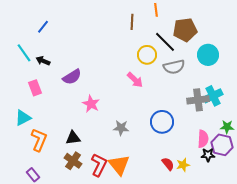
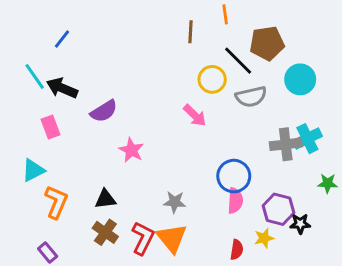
black arrow: (43, 61) -> (62, 88), size x1.5
gray star: (121, 128) -> (175, 202), moved
pink semicircle: (203, 139) -> (235, 201), moved
purple hexagon: (222, 145) -> (279, 209), moved
red semicircle: (168, 164) -> (237, 250), moved, turned 48

